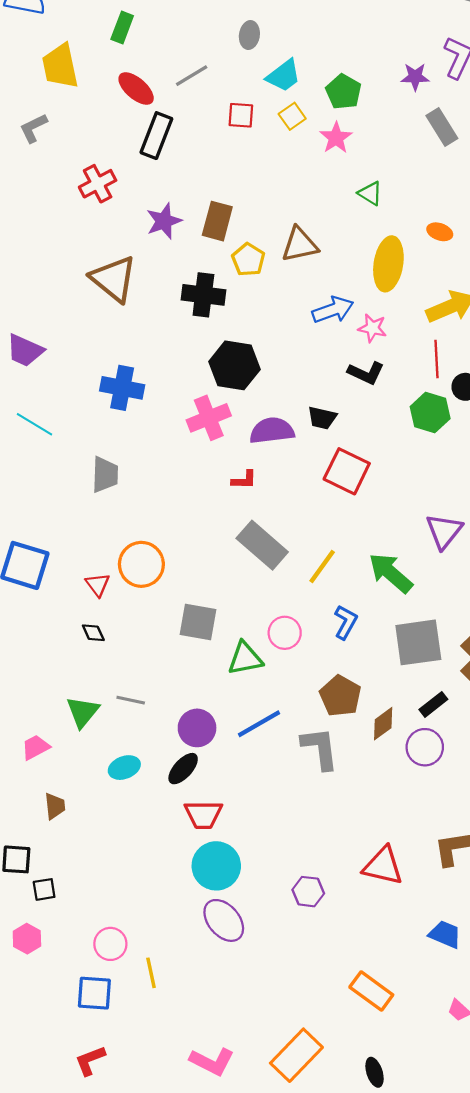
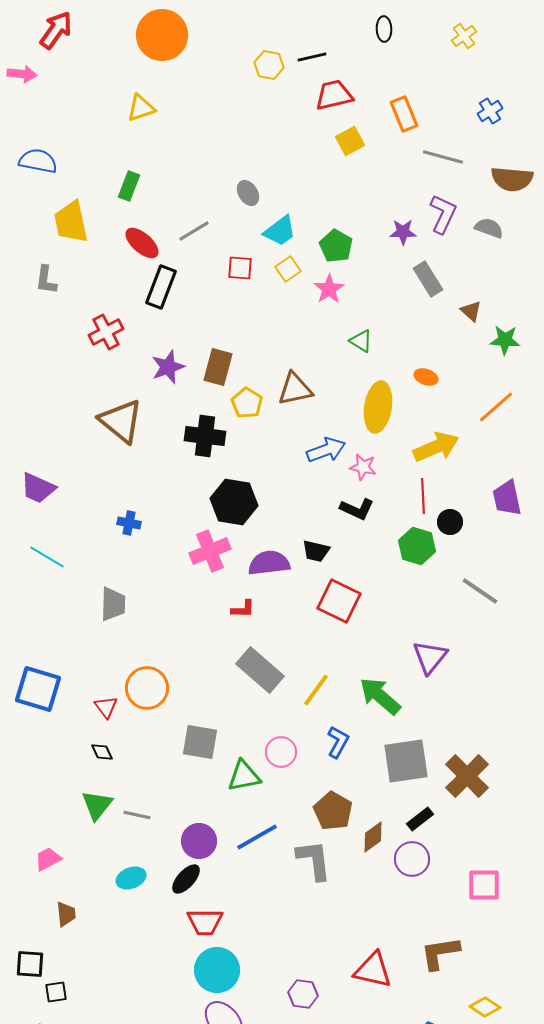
gray ellipse: (249, 35) -> (248, 193), turned -40
gray L-shape: (33, 128) -> (46, 280), turned -56
blue cross: (122, 388) -> (129, 523), size x0.6
green triangle: (83, 712) -> (97, 805), moved

